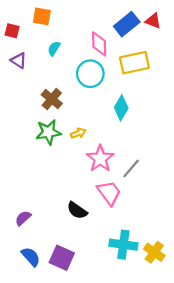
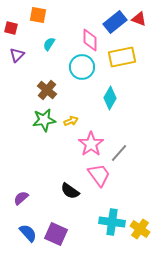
purple triangle: (19, 60) -> (17, 55), turned 42

